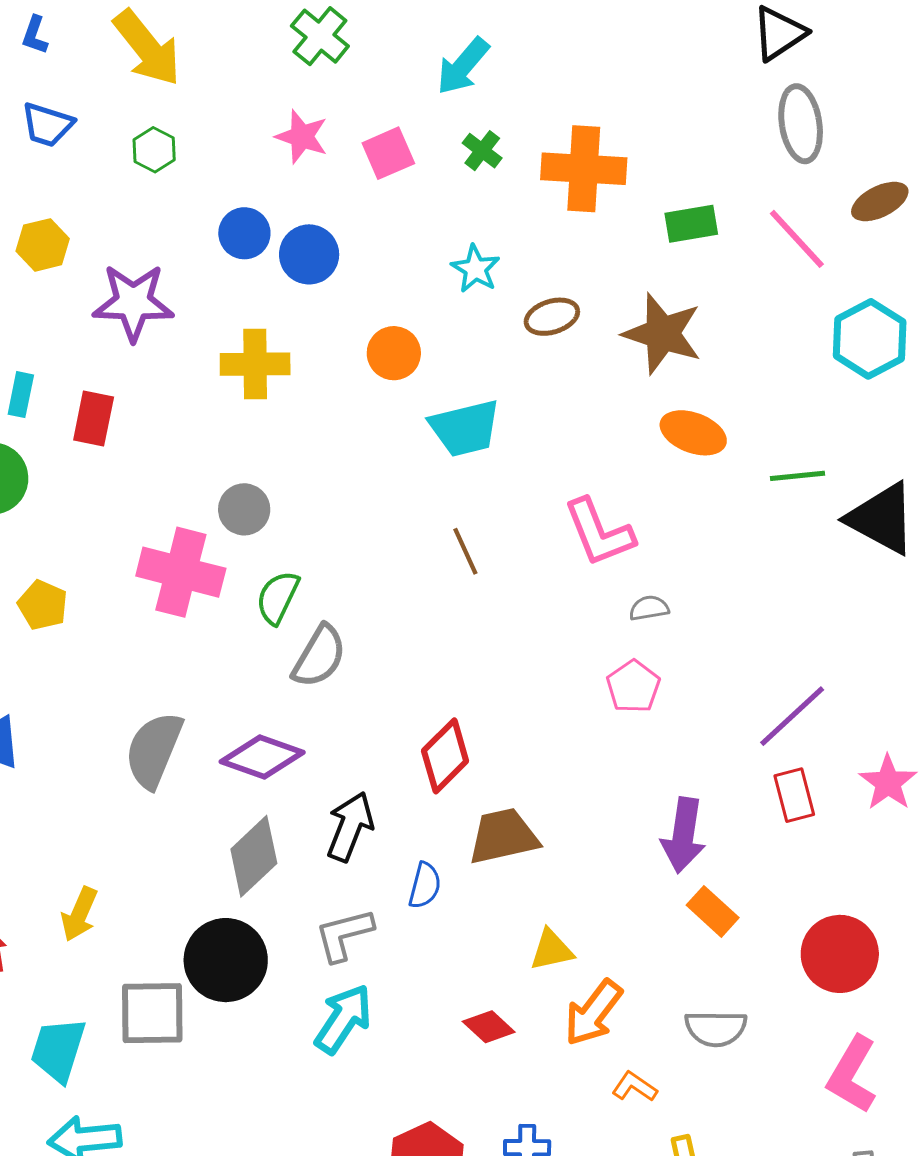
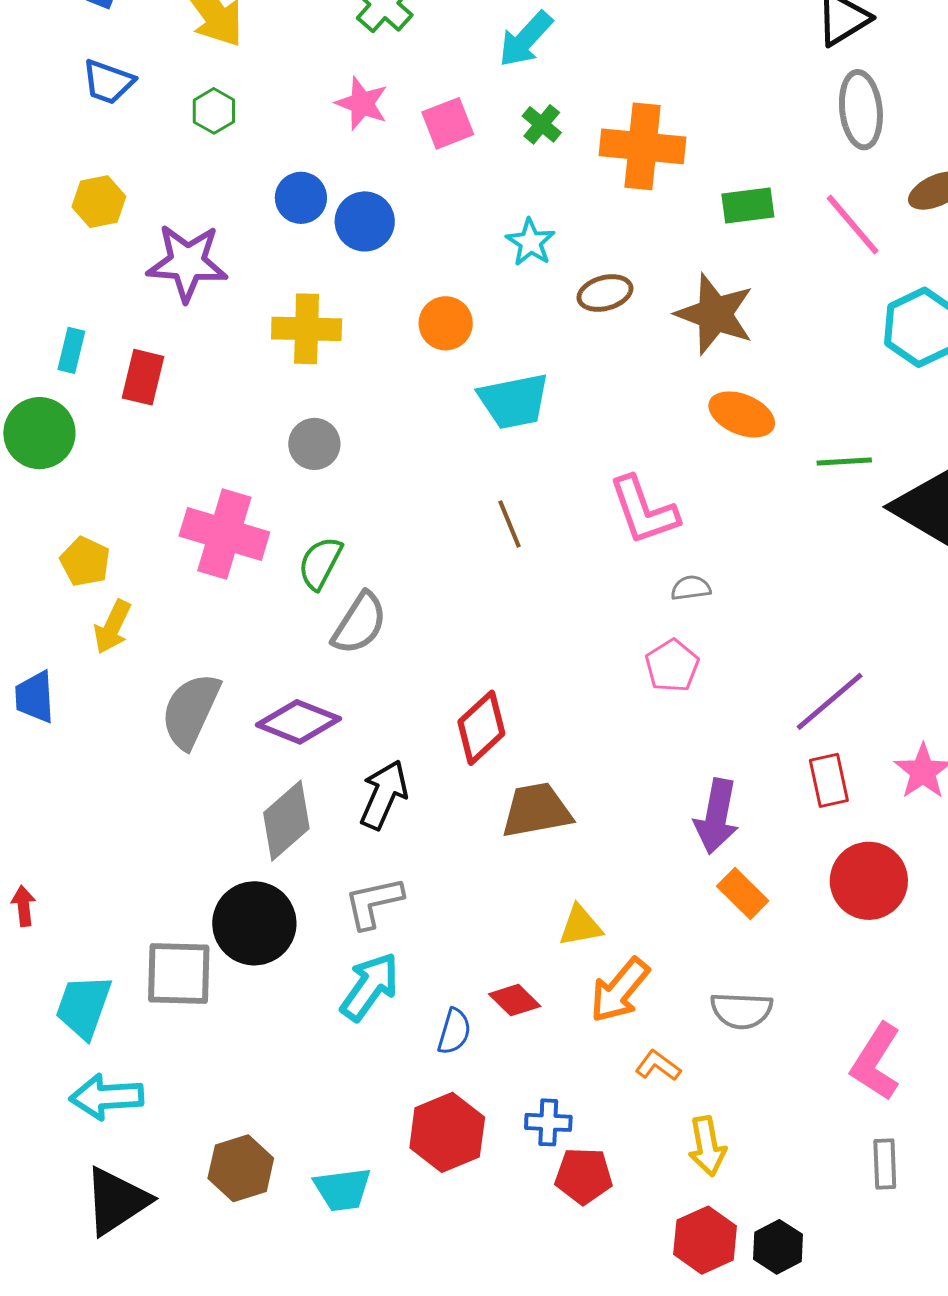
gray circle: (244, 509) -> (314, 444), moved
blue semicircle: (425, 885) -> (454, 1031), moved
yellow arrow: (79, 914) -> (112, 627), moved
red circle: (840, 954) -> (869, 881), moved

